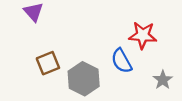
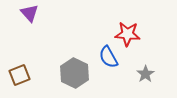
brown square: (48, 63) -> (20, 75), moved

